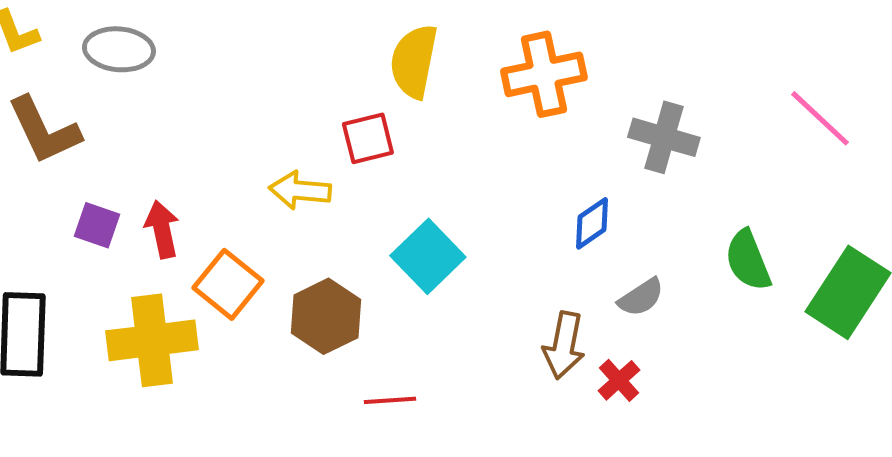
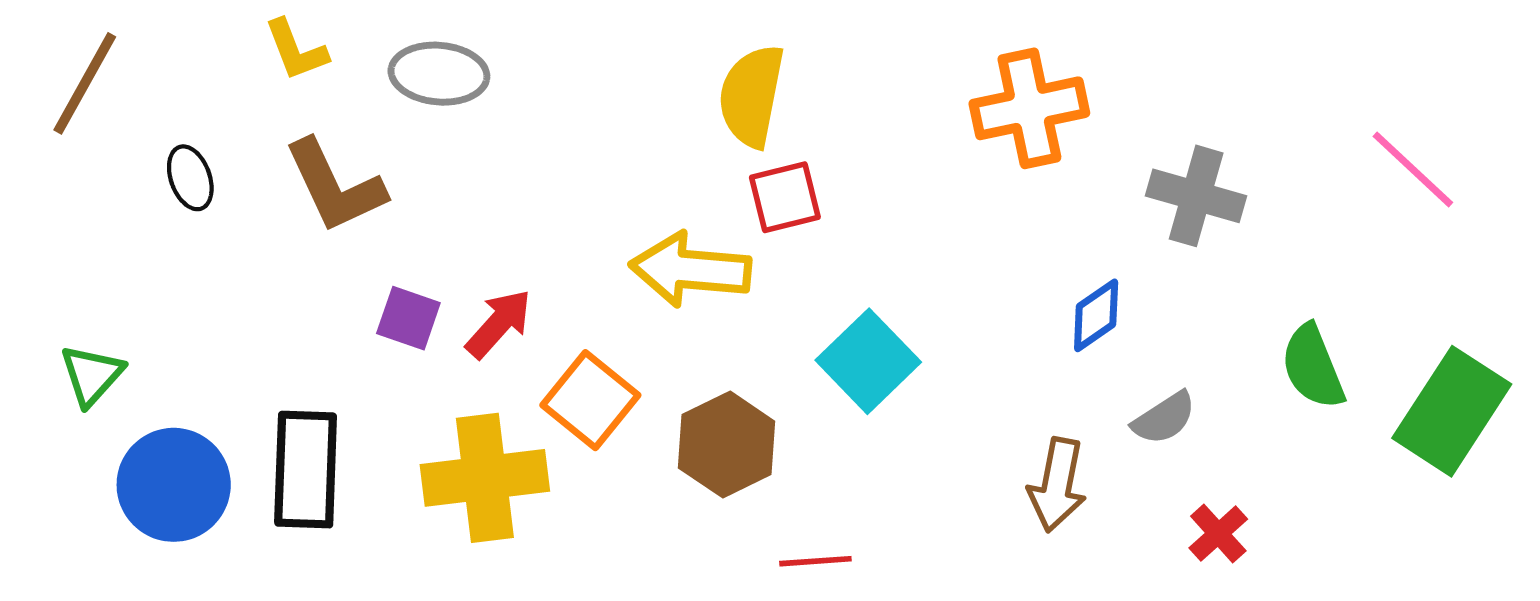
yellow semicircle: (414, 61) -> (752, 96), moved
yellow arrow: (300, 190) -> (690, 270), size x1.4
red arrow: (162, 229) -> (499, 324), turned 54
red cross: (619, 380) -> (1218, 533), moved

